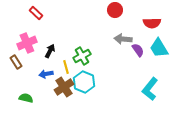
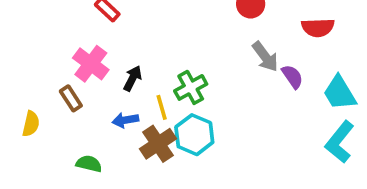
gray arrow: (123, 39) -> (265, 57), turned -132
pink cross: (27, 43) -> (91, 64), turned -30
cyan trapezoid: (159, 48) -> (340, 93), moved
cyan L-shape: (150, 89) -> (340, 142), moved

